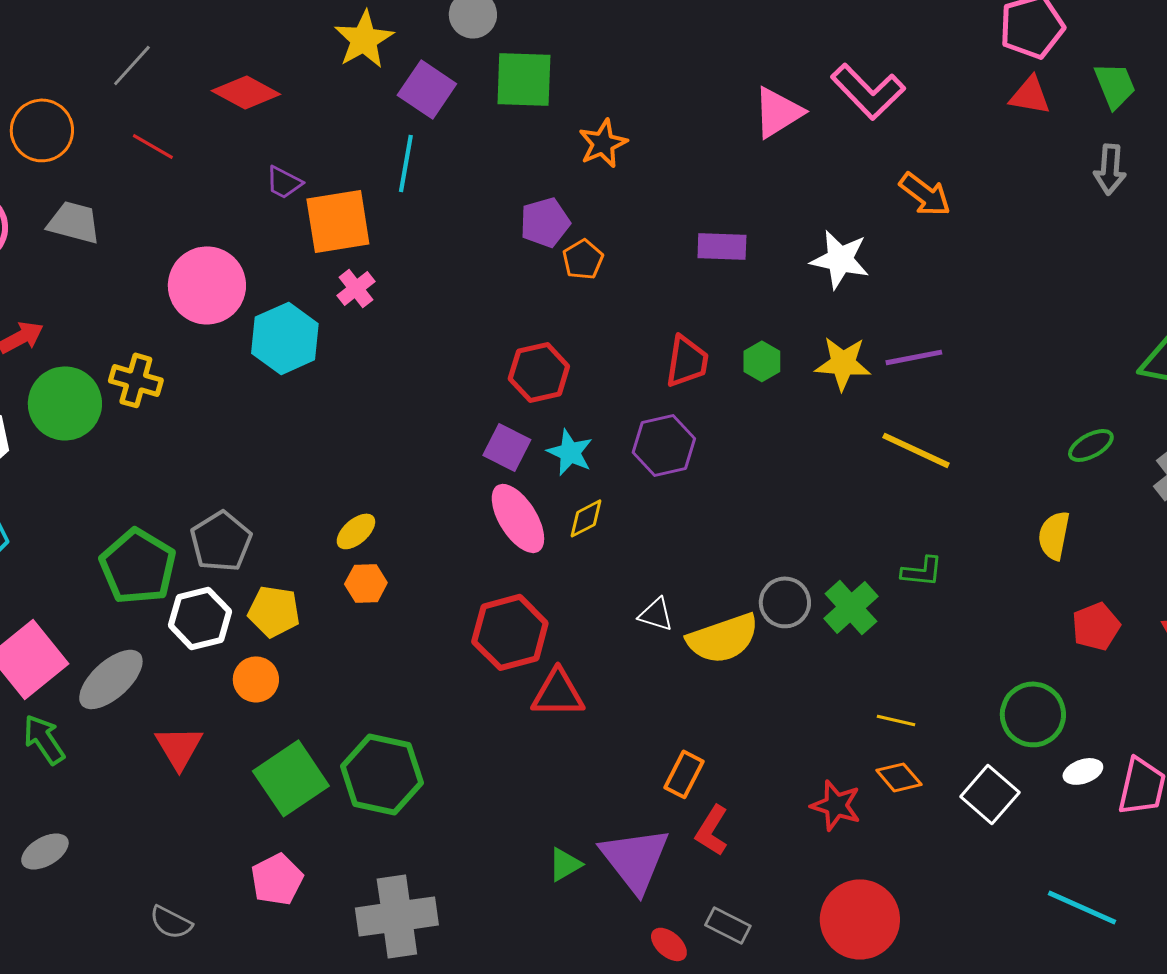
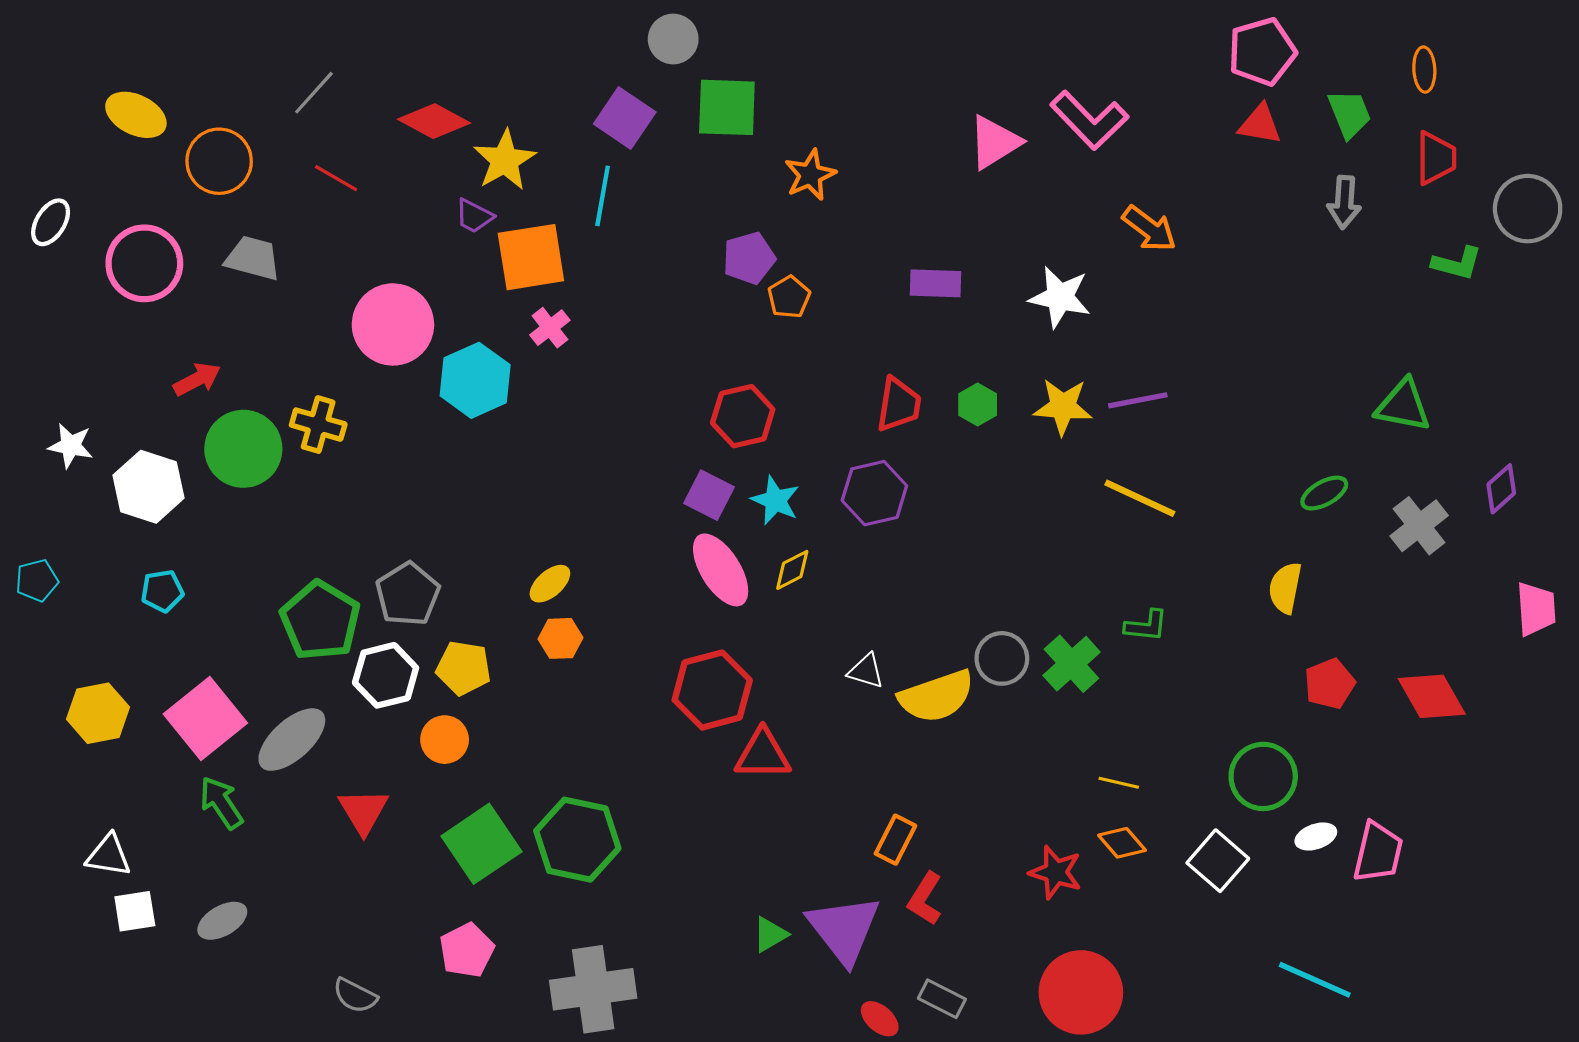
yellow star: (364, 39) -> (505, 160), moved

